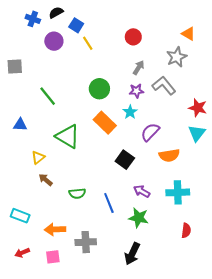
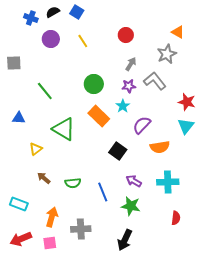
blue square: (76, 25) -> (77, 12), moved
brown arrow: (45, 180) -> (44, 178), moved
orange arrow: (55, 229) -> (52, 217), turned 108
red arrow: (22, 253) -> (21, 239), size x1.5

